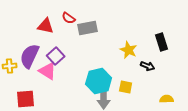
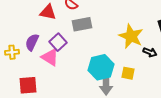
gray rectangle: (88, 28) -> (82, 24), moved
yellow star: (129, 50) -> (131, 36), size x1.4
purple semicircle: (30, 56) -> (32, 42), size x0.7

